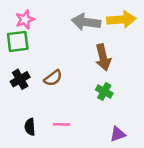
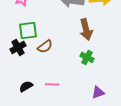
green square: (18, 41) -> (28, 30), moved
black semicircle: (30, 127) -> (26, 86), turned 64

